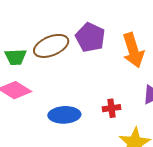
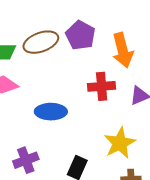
red cross: (111, 108) -> (102, 86), moved, size x1.5

